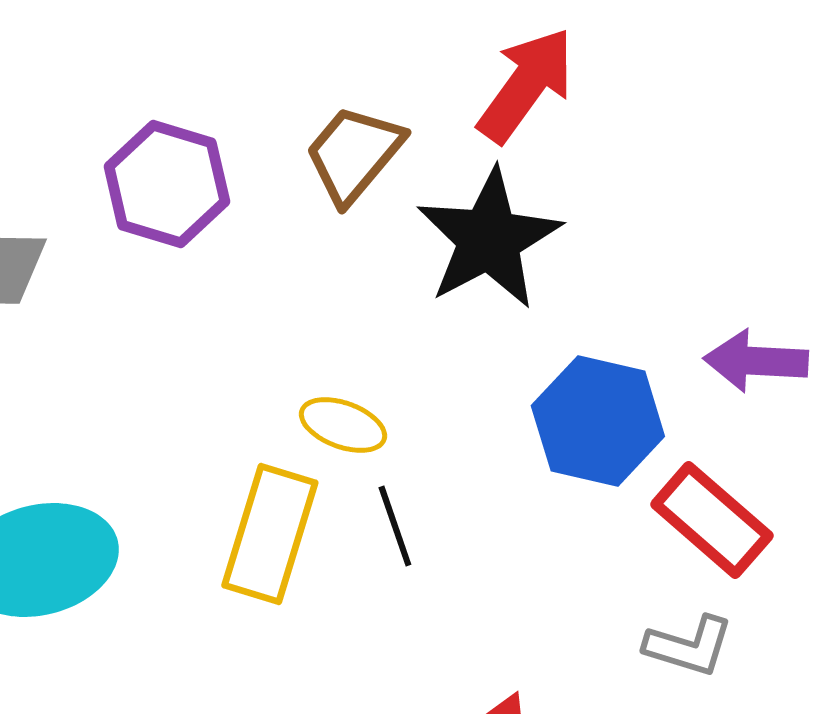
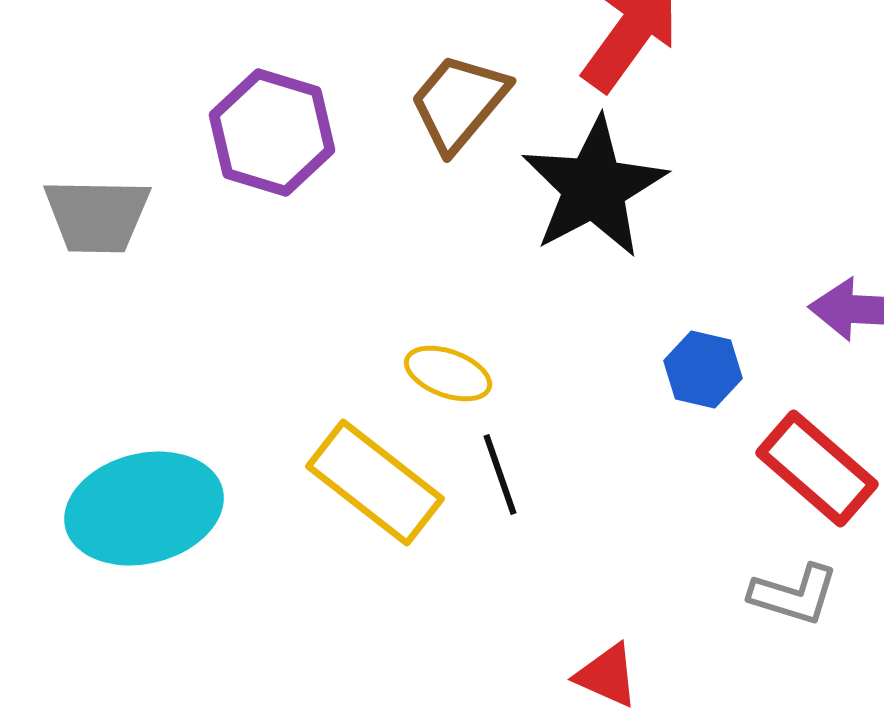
blue hexagon: (598, 421) -> (703, 370), size x0.6
yellow rectangle: (270, 534) -> (375, 483), turned -69

